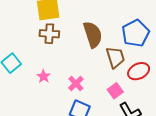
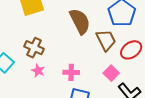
brown cross: (49, 34) -> (34, 48), moved, turned 30
pink cross: (76, 83) -> (71, 72), turned -35

